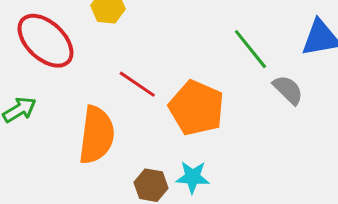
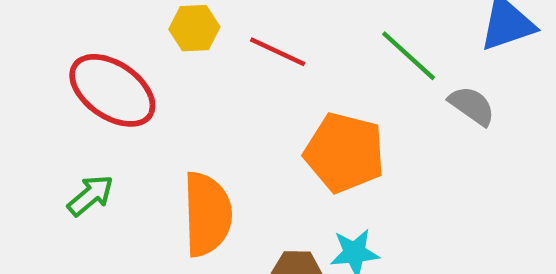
red line: (137, 84) -> (278, 52), moved

